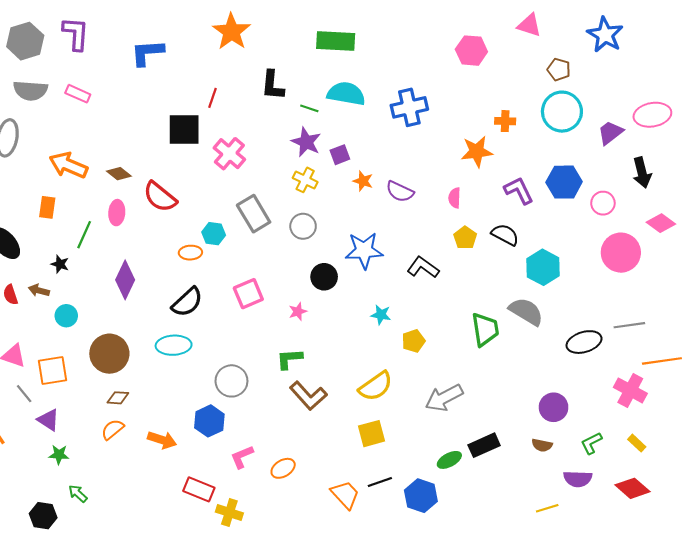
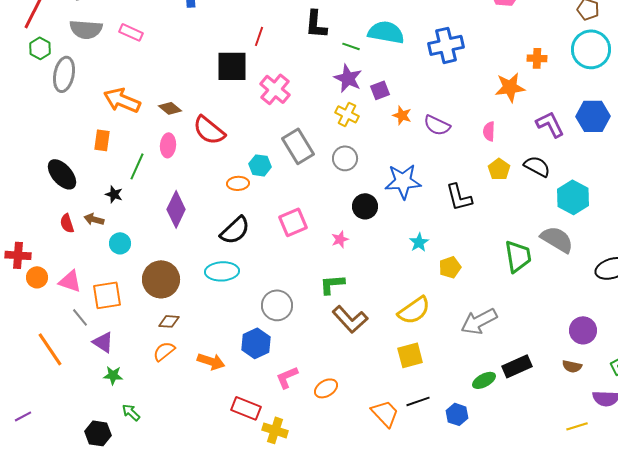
black L-shape: (423, 267) -> (459, 197), turned -140
cyan star: (381, 315) -> (419, 242), turned 30
blue hexagon: (421, 496) -> (457, 414), size x0.7

